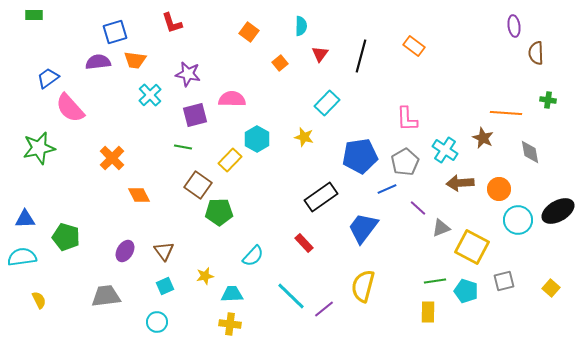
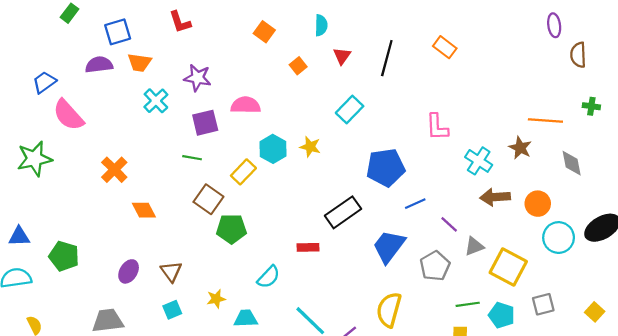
green rectangle: (34, 15) -> (69, 13), moved, turned -54
yellow star: (304, 137) -> (310, 147), moved
gray pentagon: (405, 162) -> (435, 266), moved
red rectangle: (304, 243) -> (308, 247), moved, turned -48

